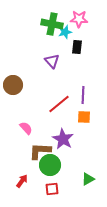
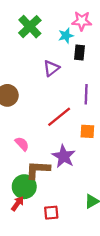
green cross: (52, 24) -> (30, 27), moved, turned 35
purple triangle: (52, 61) -> (51, 68), turned 35
purple line: (83, 95) -> (86, 94), moved
green circle: (50, 165) -> (24, 187), moved

